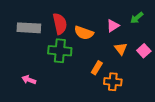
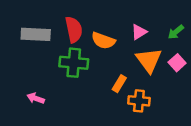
green arrow: (137, 18) -> (176, 32), moved
orange triangle: (121, 49) -> (149, 60), size x1.6

